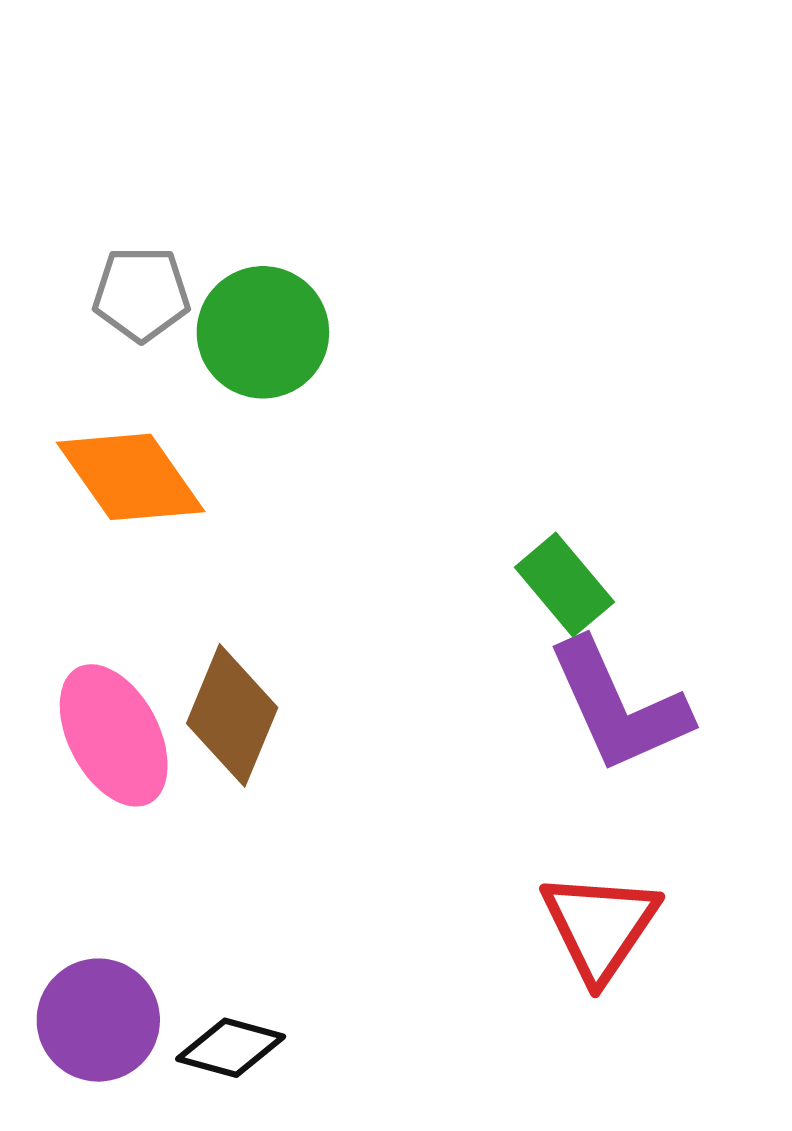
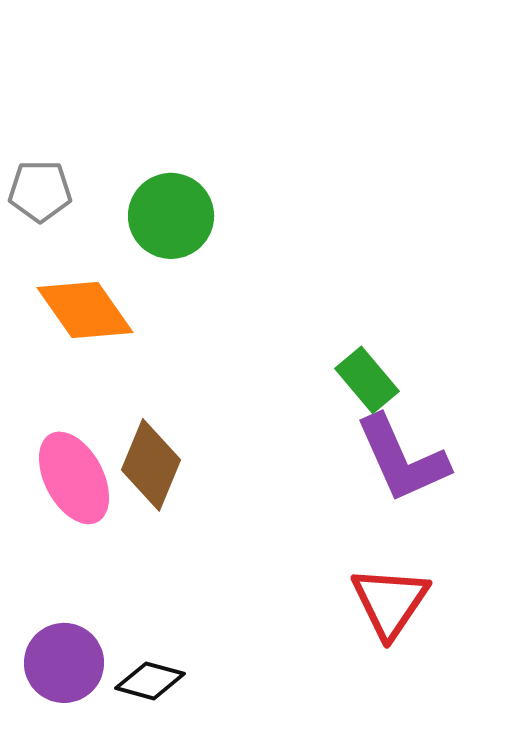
gray pentagon: (141, 294) -> (40, 191), moved

